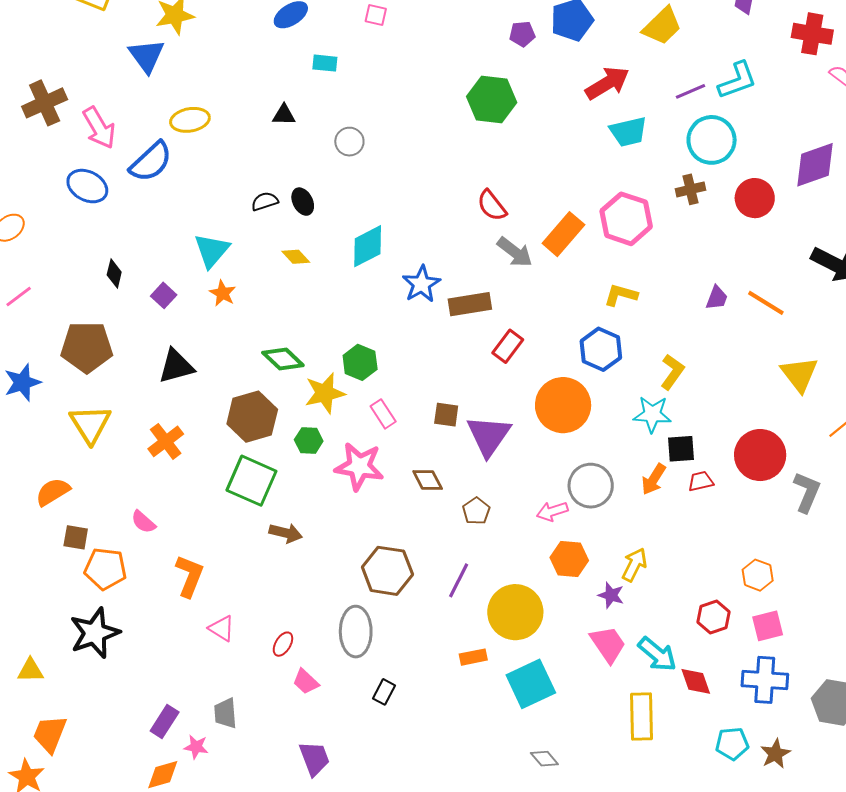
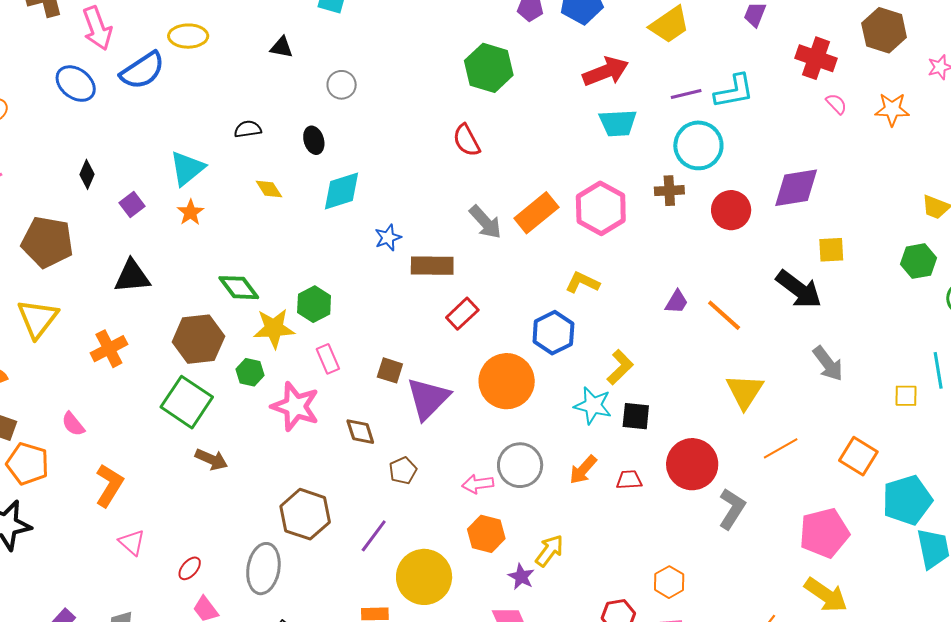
black ellipse: (303, 202) -> (314, 140), moved
red semicircle: (492, 206) -> (467, 140), moved
blue star: (421, 284) -> (388, 238), size x0.7
black square: (681, 449) -> (636, 416), moved

